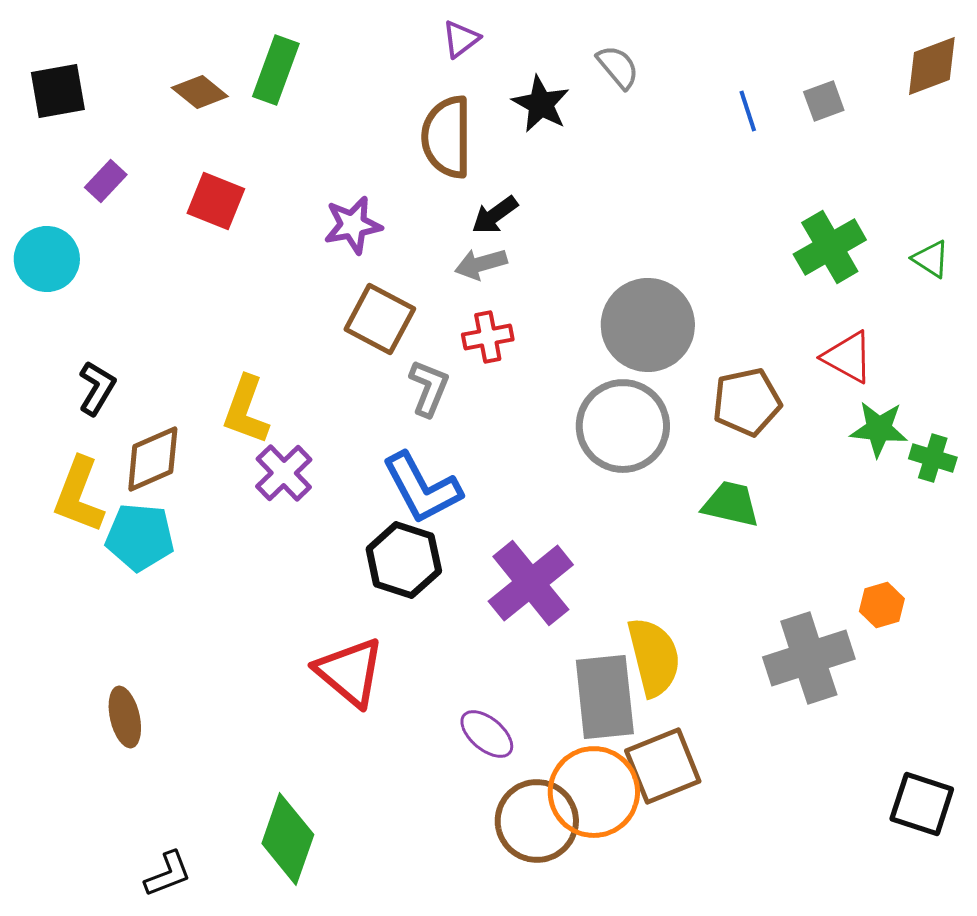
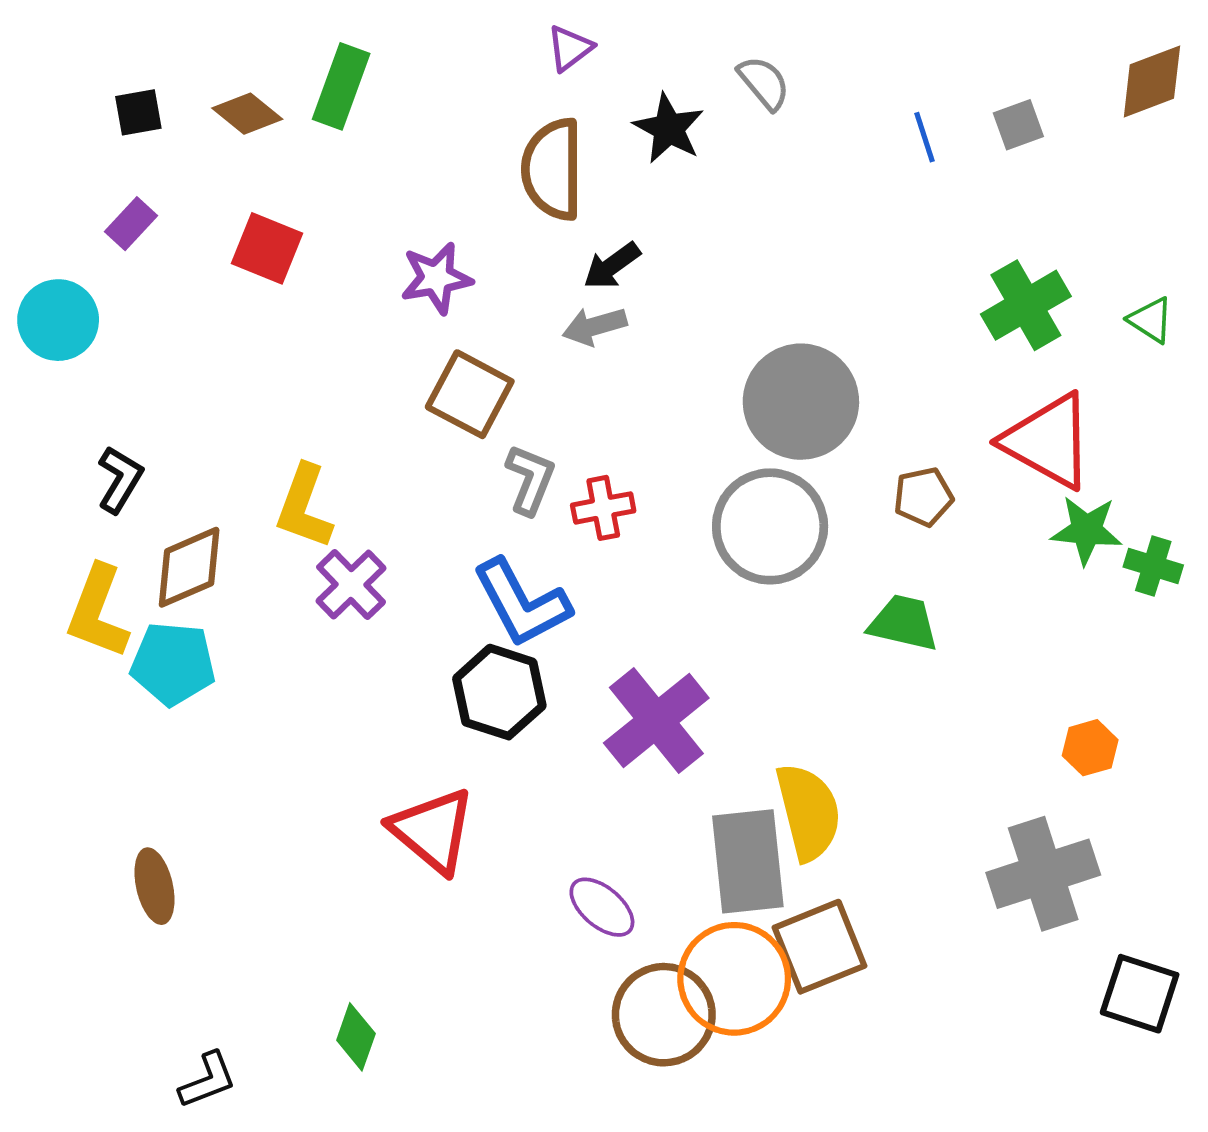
black square: (58, 91) -> (138, 112), moved, size x0.7
red cross: (488, 337) -> (603, 508), moved
red triangle: (848, 357) -> (1048, 441), size x1.5
brown pentagon: (747, 402) -> (923, 497), size x0.7
gray cross: (809, 658) -> (1043, 874), moved
green diamond: (288, 839) -> (356, 1037), size x0.6

